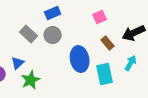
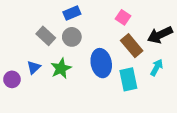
pink square: (100, 17) -> (123, 17), turned -32
brown rectangle: (108, 43) -> (132, 46), size x1.5
green star: (31, 80) -> (61, 68), moved

